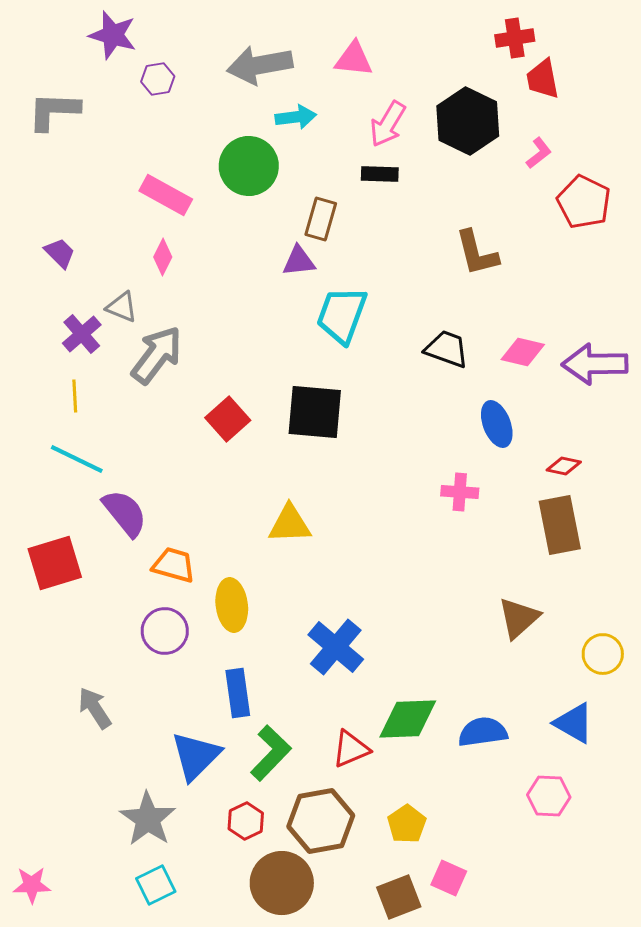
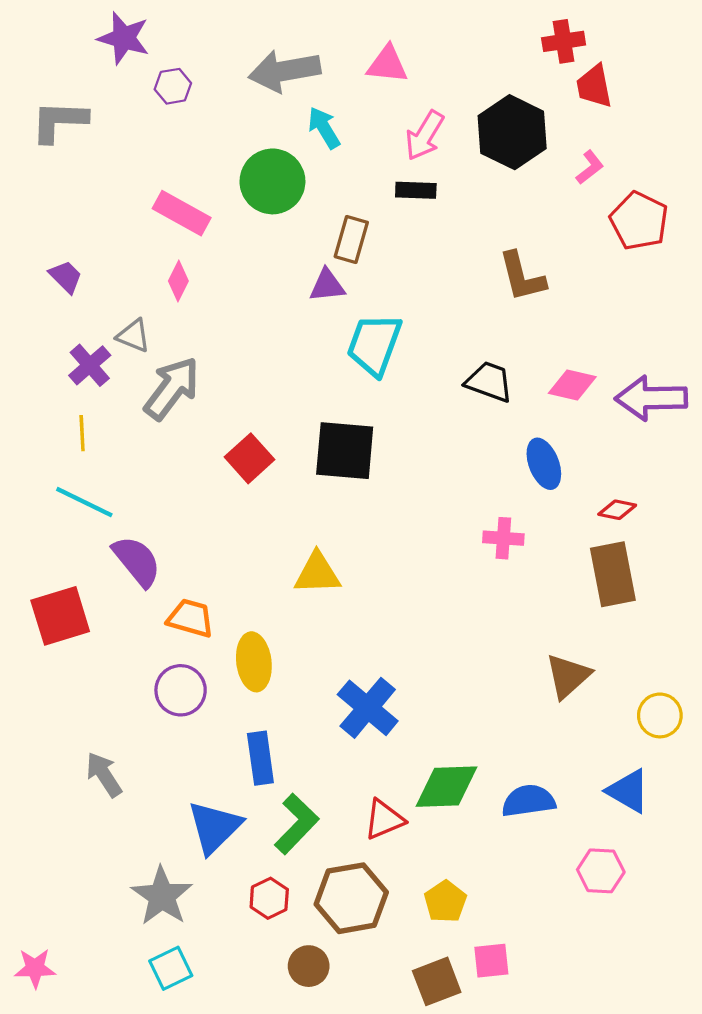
cyan arrow: (296, 117) -> (324, 128), turned -114
pink square: (449, 878) -> (491, 961), turned -30
brown circle: (282, 883) -> (309, 966), size x0.6

